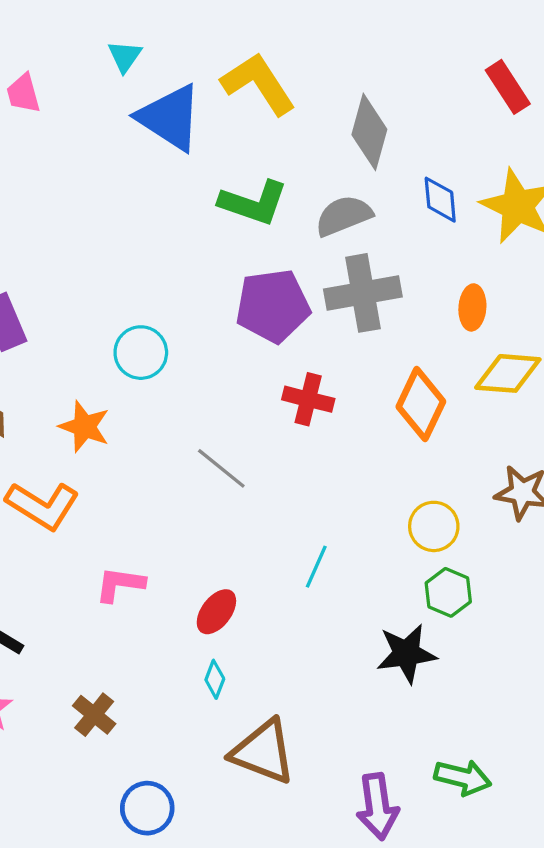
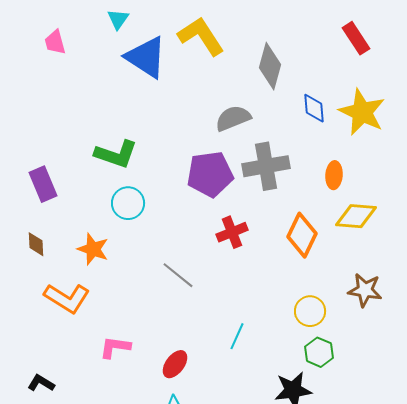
green L-shape: (253, 203) -> (116, 154), moved
gray semicircle: (344, 216) -> (233, 118), moved
red cross: (308, 399) -> (232, 232), turned -36

